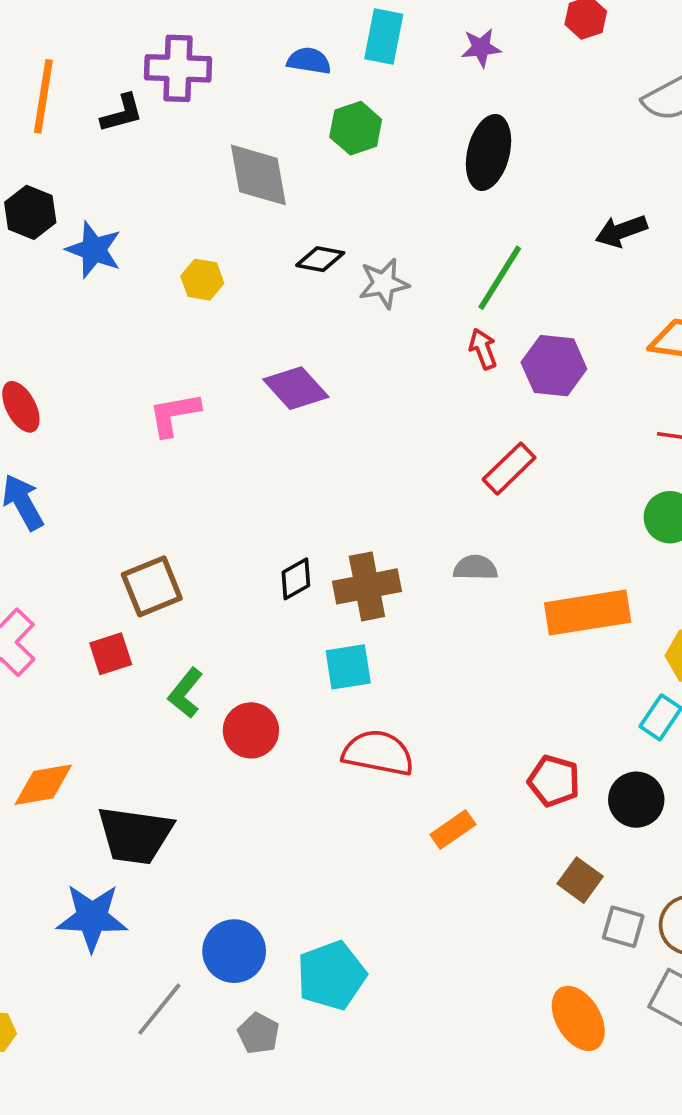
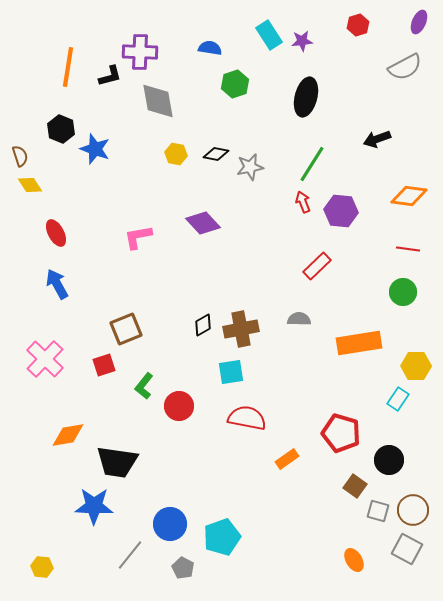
cyan rectangle: (384, 37) -> (269, 35), moved, turned -44
gray diamond: (258, 175) -> (158, 101), moved
yellow hexagon: (202, 280) -> (176, 154), moved
red pentagon: (554, 781) -> (341, 433), size x1.4
black circle: (636, 800) -> (389, 460), moved
orange ellipse: (578, 1018) -> (354, 560), size x0.7

